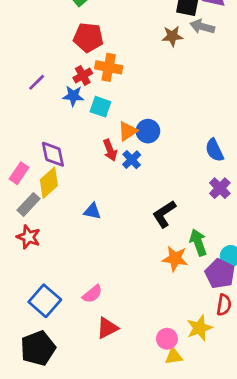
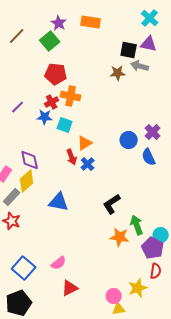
blue circle: (148, 131) -> (129, 140), moved
purple cross: (220, 188) -> (153, 132), moved
blue triangle: (92, 211) -> (59, 202), size x1.5

